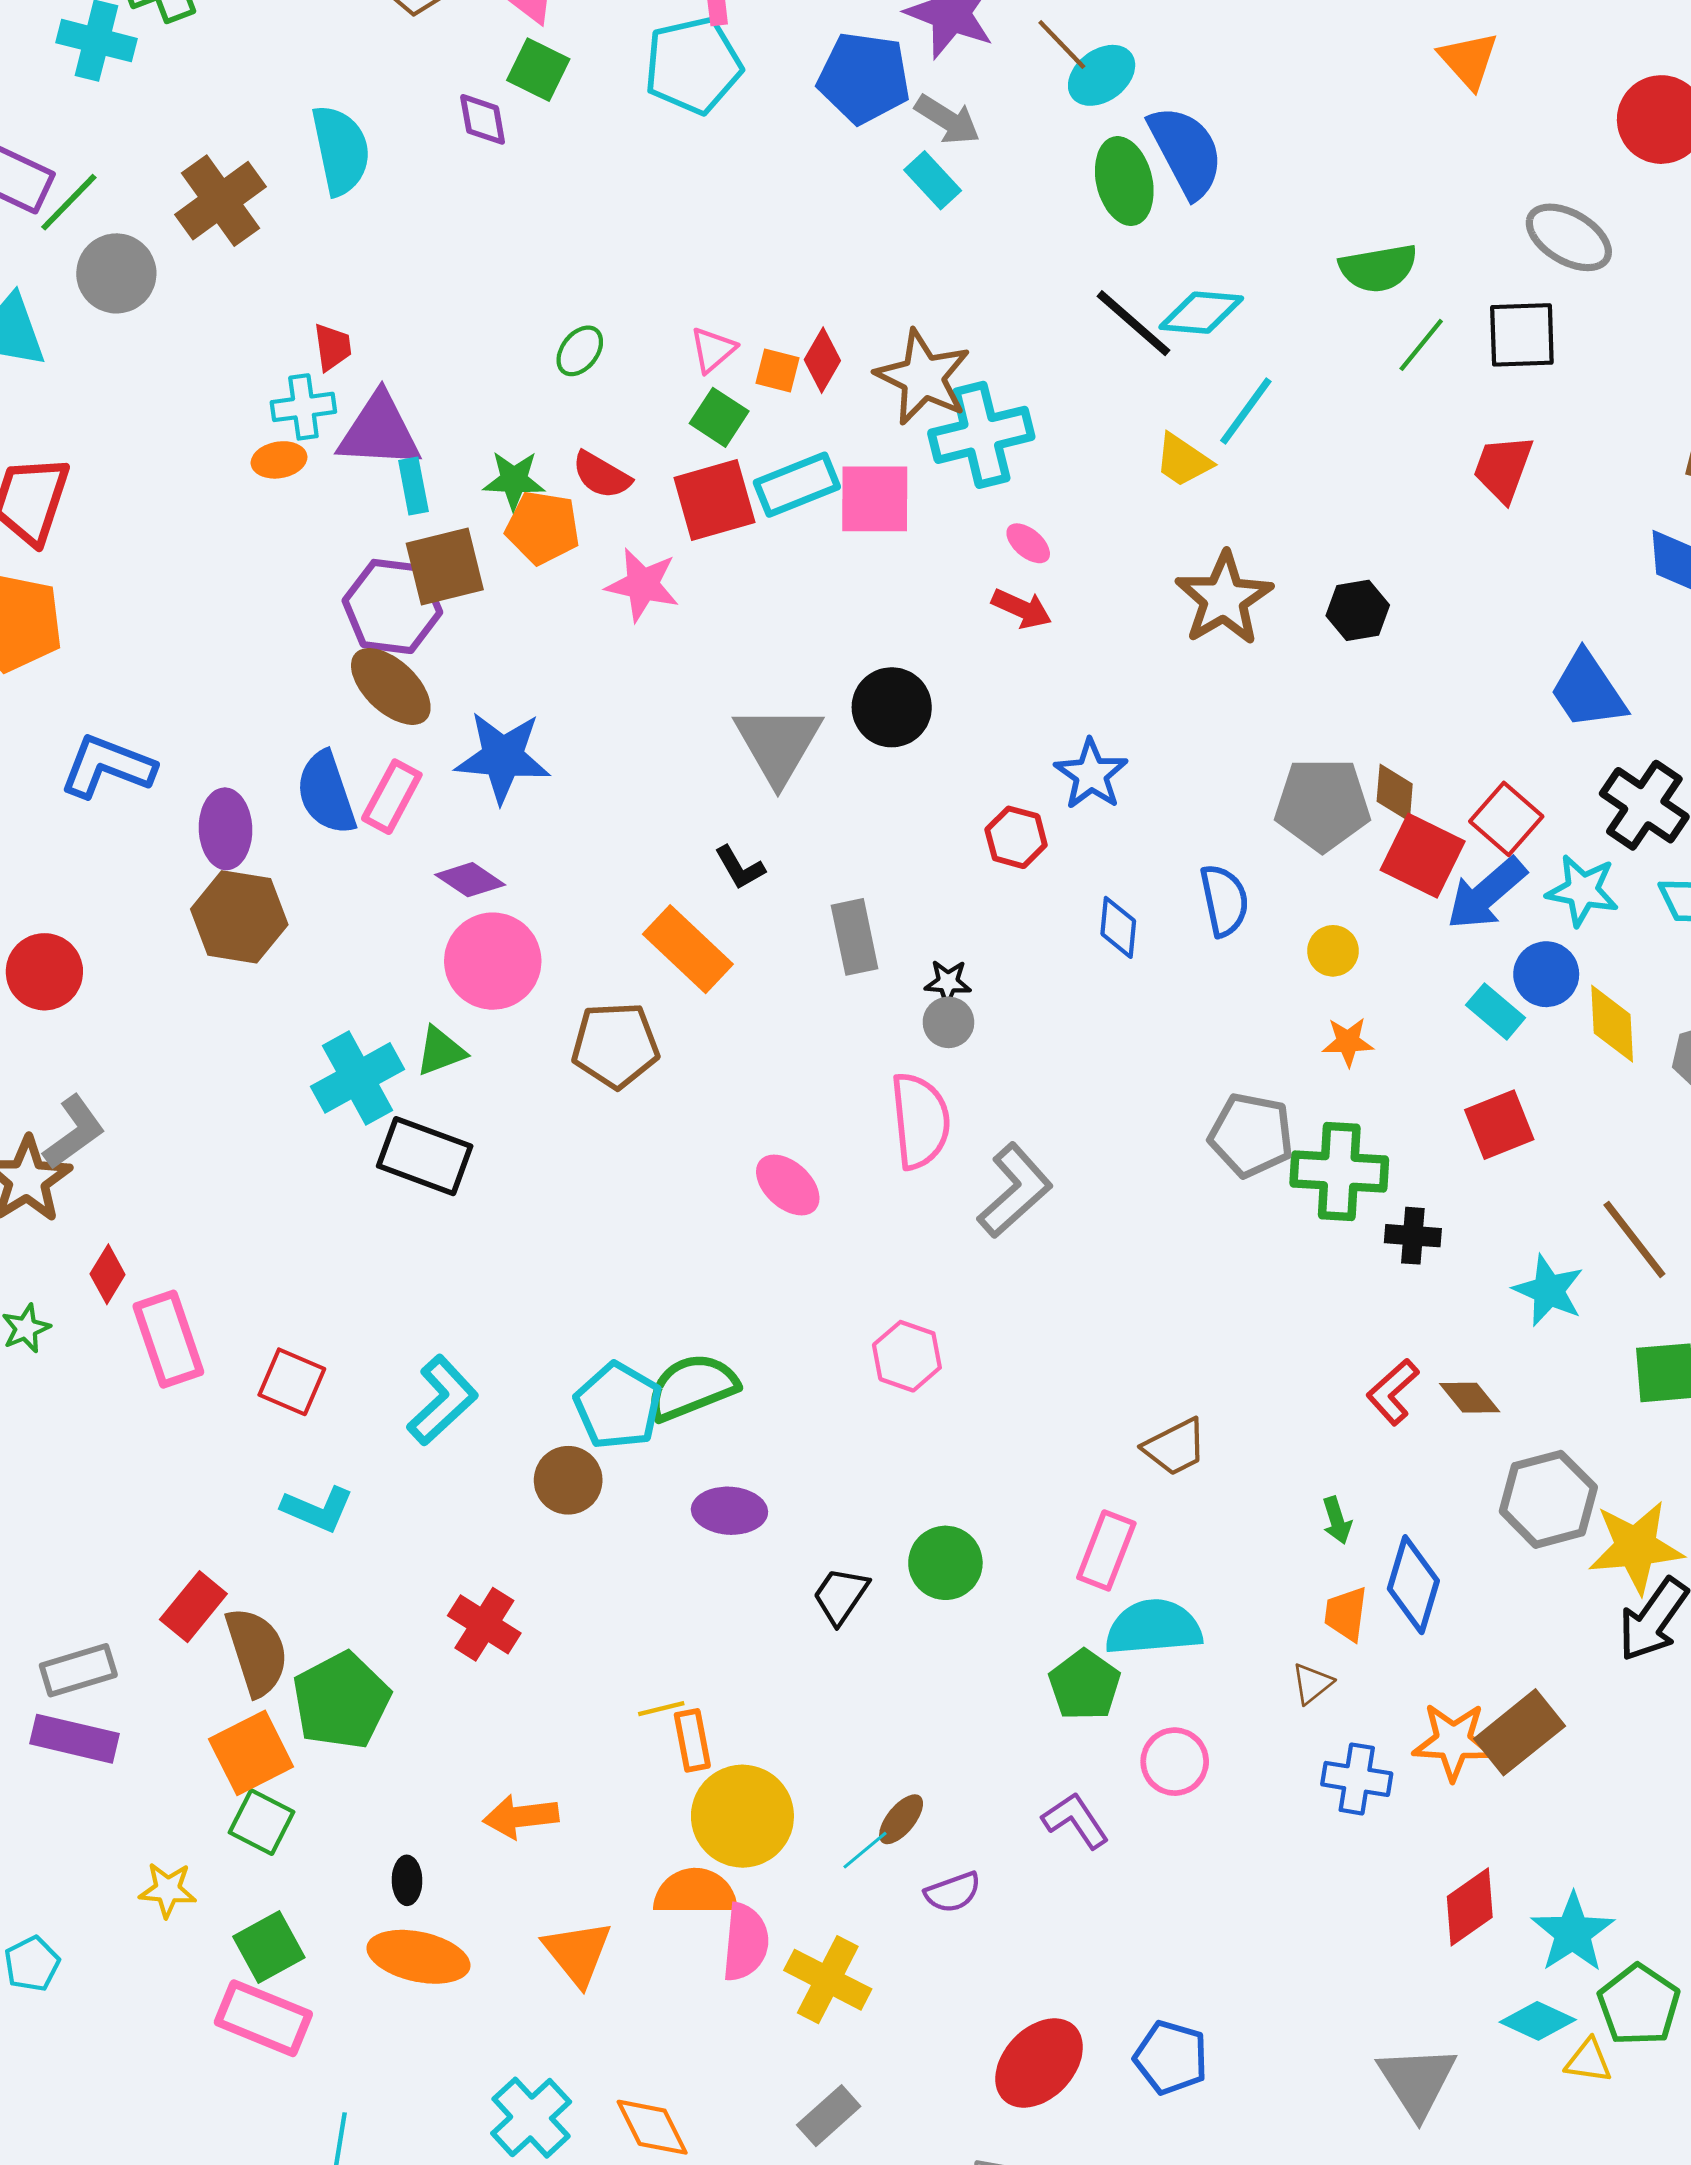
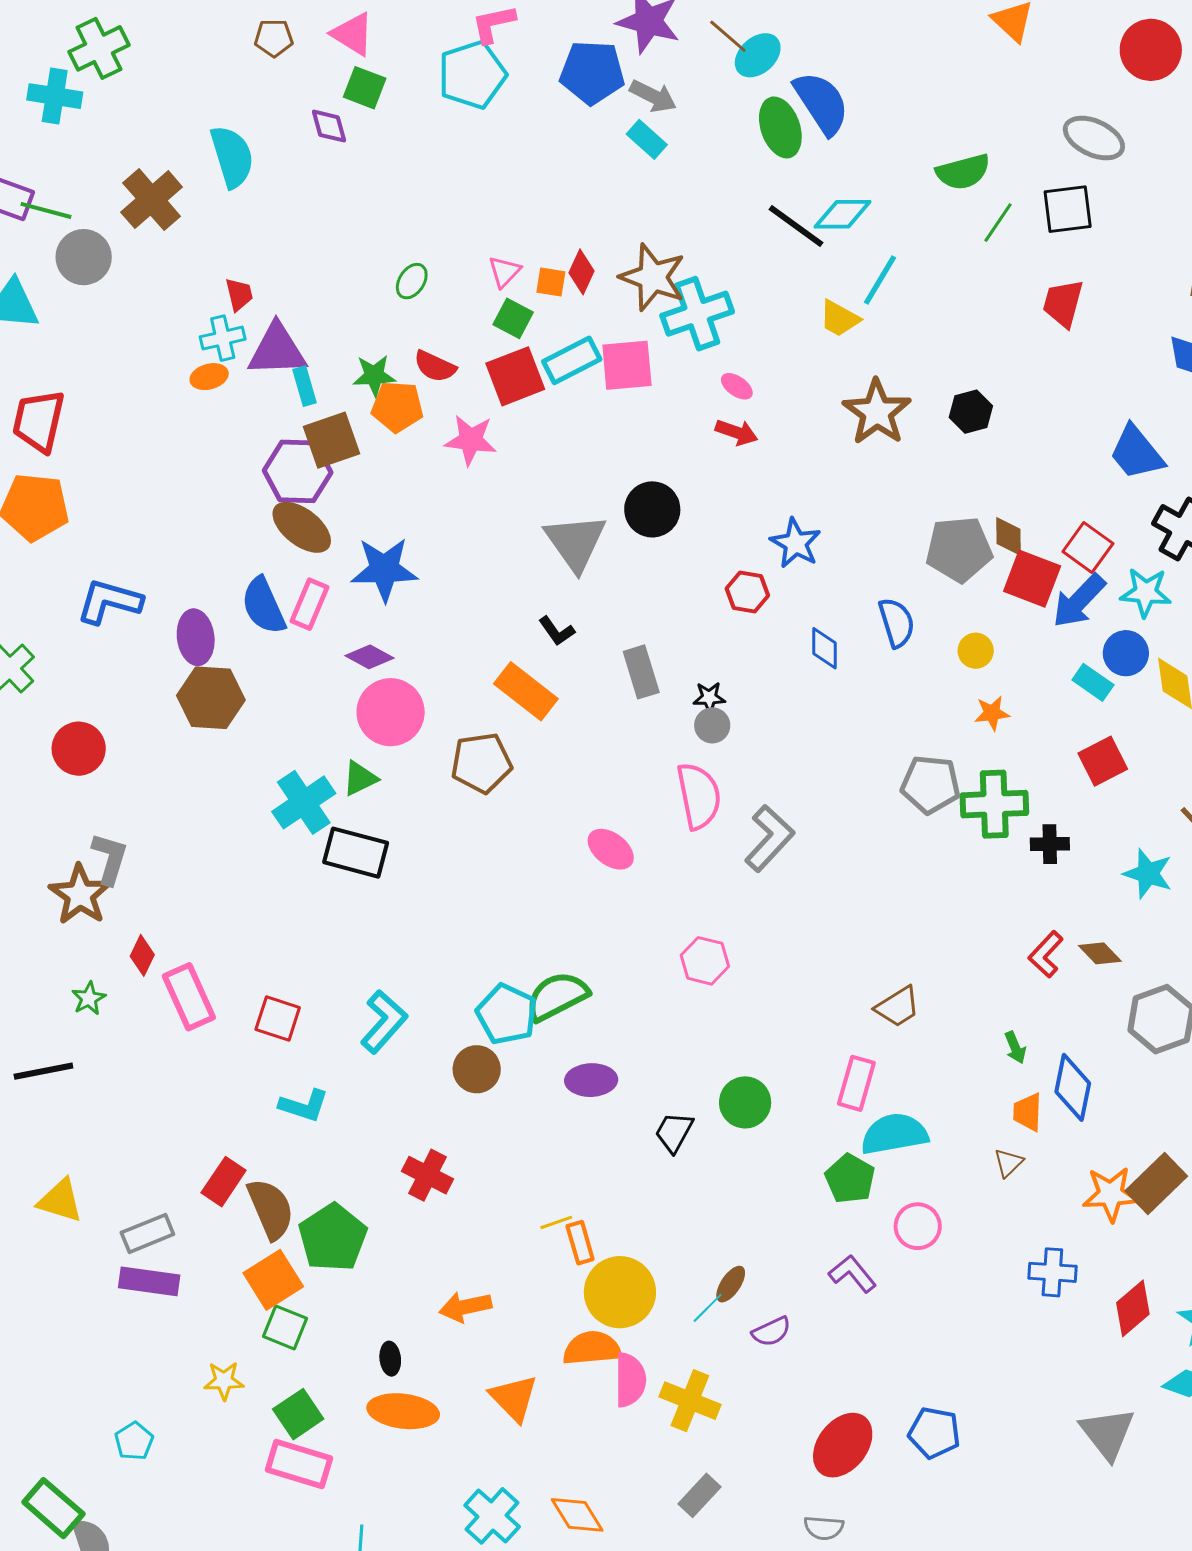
green line: (69, 202) -> (46, 210), turned 66
gray L-shape: (74, 1132) -> (110, 859), turned -32
blue cross: (1357, 1779) -> (1052, 1272), moved

